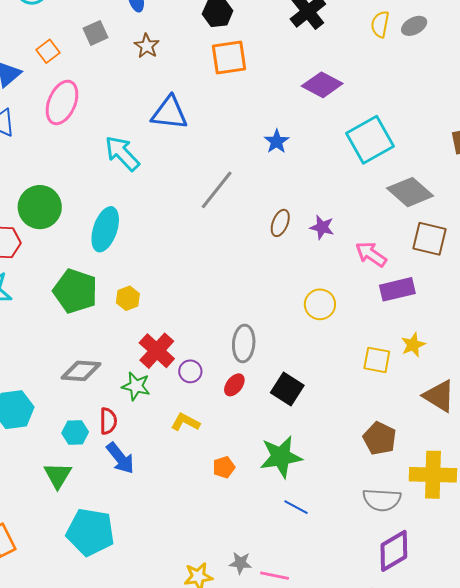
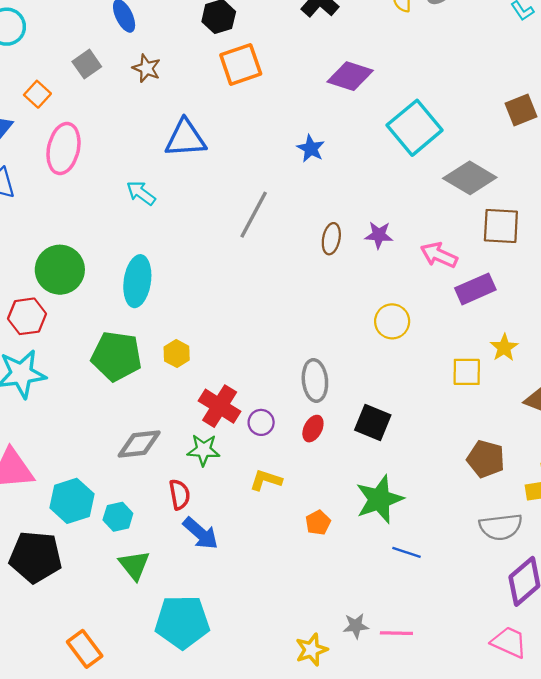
cyan arrow: (122, 153) -> (141, 193), size x0.7
cyan hexagon: (75, 433) -> (118, 517), moved

